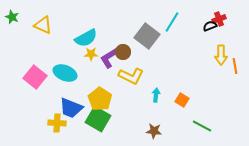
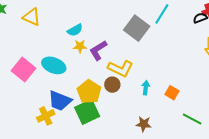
cyan semicircle: (86, 38) -> (75, 30), size x0.7
brown circle: (123, 52) -> (112, 85), moved
green square: (98, 119) -> (87, 112), turned 35
yellow cross: (57, 123) -> (46, 116), turned -30

